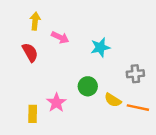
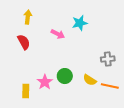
pink arrow: (60, 37) -> (58, 34), moved
cyan star: (100, 47) -> (80, 23), moved
green circle: (88, 86) -> (65, 76), moved

